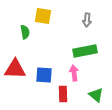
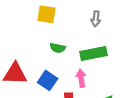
green semicircle: (25, 32) -> (58, 48), moved, turned 112
blue square: (44, 75) -> (48, 80), turned 30

